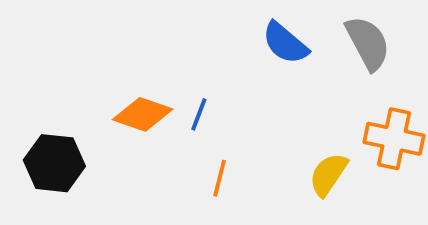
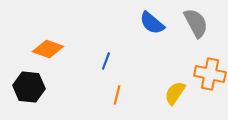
orange diamond: (143, 114) -> (48, 49), moved

